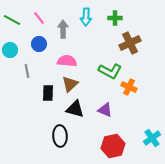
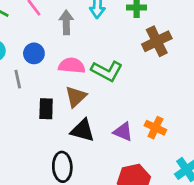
blue circle: (39, 44) -> (34, 53), moved
green L-shape: (110, 71) -> (107, 71), moved
orange cross: (129, 87) -> (155, 128), moved

